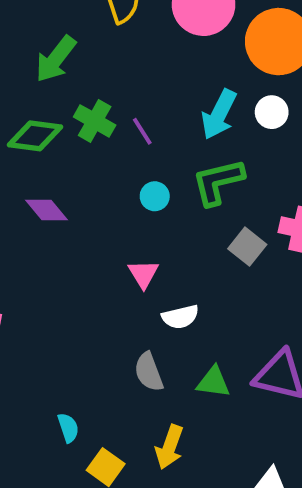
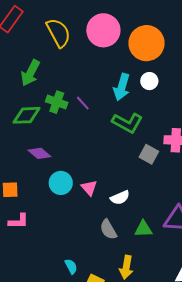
green L-shape: (218, 182) -> (127, 123), turned -128
cyan circle: (155, 196) -> (61, 183), moved, size x1.5
pink triangle: (143, 274) -> (89, 188), moved

